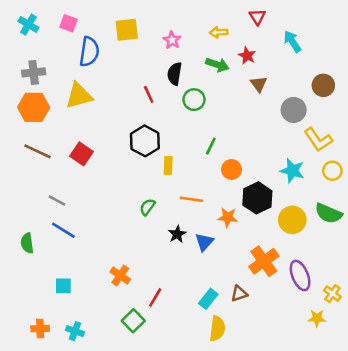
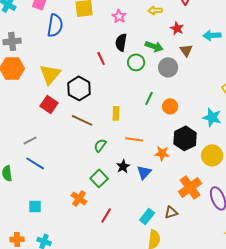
cyan arrow: (292, 41) -> (212, 35), moved, turned -60
green arrow: (217, 65) -> (154, 46), moved
yellow triangle: (79, 96) -> (50, 74), moved, turned -35
gray circle: (294, 110) -> (168, 67), moved
black hexagon: (145, 141) -> (79, 88), moved
brown line: (38, 151) -> (82, 120), moved
orange circle: (232, 169) -> (170, 106), moved
gray line: (57, 200) -> (30, 140), turned -56
green square: (133, 321) -> (99, 178), moved

